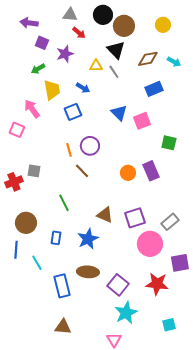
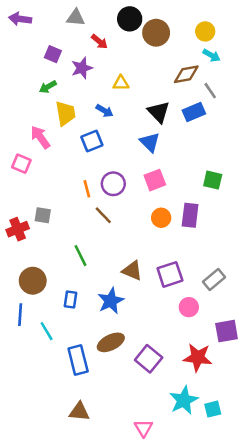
gray triangle: (70, 15) -> (76, 18), moved
purple arrow: (29, 23) -> (20, 19), moved
black triangle: (116, 50) -> (159, 112), moved
cyan arrow: (174, 62) -> (211, 55), moved
gray line: (114, 72) -> (210, 91), moved
pink square: (142, 121) -> (155, 180), moved
purple rectangle: (151, 171) -> (190, 215), turned 30
pink circle: (150, 244) -> (189, 307), size x0.6
brown ellipse: (88, 272) -> (111, 342), turned -30
cyan star: (126, 313) -> (184, 400), moved

